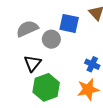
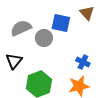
black triangle: (32, 63) -> (14, 61), moved

